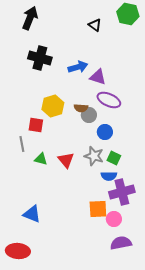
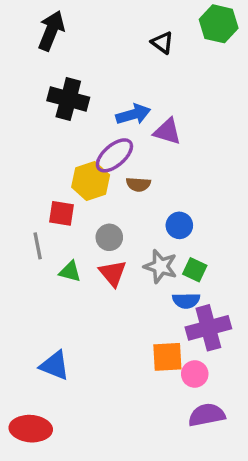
purple ellipse: (109, 100) -> (114, 155), moved, turned -65
gray circle: (89, 115) -> (109, 237), moved

